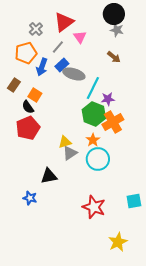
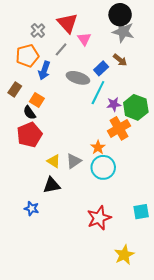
red triangle: (64, 22) -> (67, 23), turned -35
gray star: (117, 30) -> (123, 32), size x1.5
blue rectangle: (62, 65) -> (101, 68), moved
green hexagon: (94, 114) -> (136, 107), moved
yellow triangle: (65, 142) -> (54, 161), moved, turned 48
red star: (94, 207) -> (99, 218), turned 30

